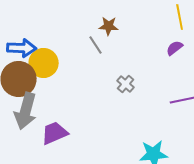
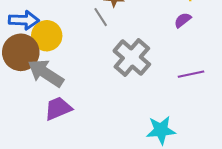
gray cross: (126, 84) -> (132, 58), size x2.0
gray arrow: (26, 111) -> (46, 73), moved, turned 108

